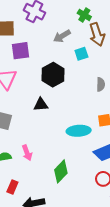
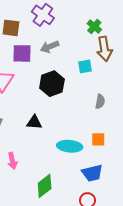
gray arrow: (62, 36) -> (50, 47), moved
black triangle: (41, 105) -> (34, 122), moved

